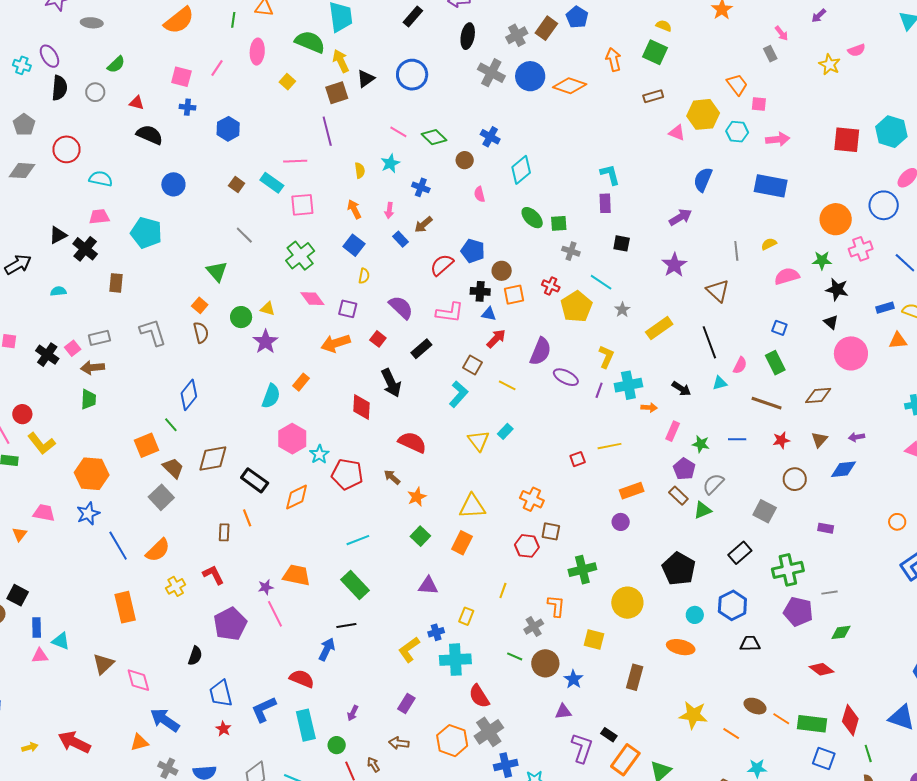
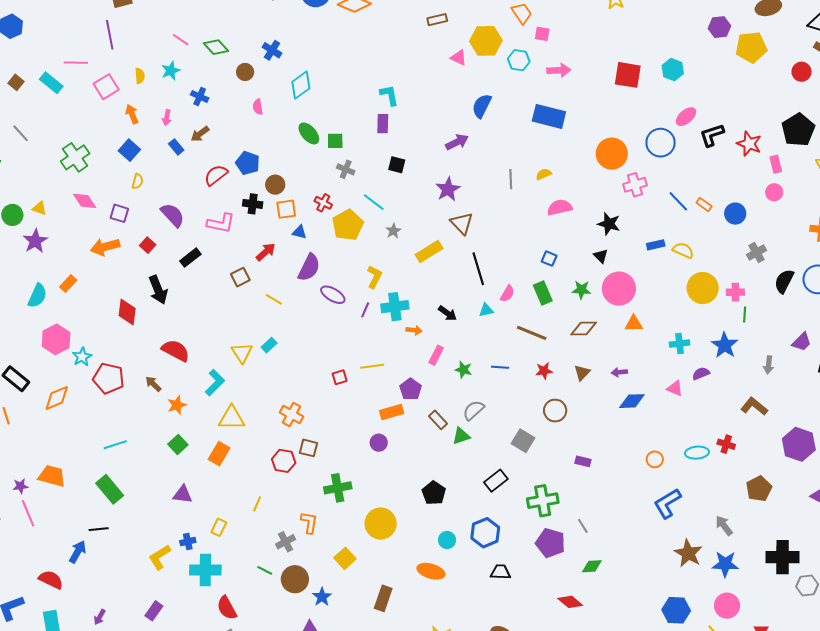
cyan hexagon: (891, 132) -> (673, 70), size x0.7
pink square: (302, 205) -> (106, 87), moved, turned -30
green star: (822, 260) -> (581, 290), moved
brown triangle: (718, 291) -> (462, 223), moved
blue triangle: (489, 314) -> (299, 232), moved
orange triangle: (898, 340) -> (634, 324), moved
brown square: (472, 365) -> (240, 277), turned 30
cyan L-shape: (459, 394) -> (215, 383), moved
purple pentagon: (684, 469) -> (411, 389), moved
blue diamond: (843, 469) -> (632, 401), moved
black pentagon: (679, 569) -> (434, 493), size x0.7
gray line: (829, 593) -> (583, 526), turned 63
yellow square: (594, 639) -> (345, 558), turned 30

